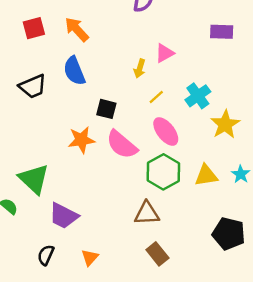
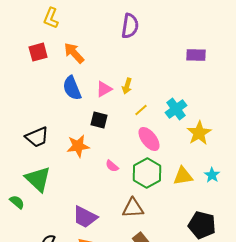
pink triangle: (165, 53) -> (104, 89), moved
black trapezoid: (33, 86) -> (37, 137), moved
pink semicircle: (122, 145) -> (112, 166), moved, size x0.5
purple trapezoid: (64, 216) -> (85, 217), moved

